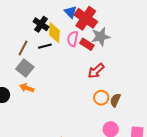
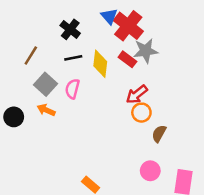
yellow diamond: (54, 33) -> (100, 64), moved
pink semicircle: (73, 39) -> (72, 89), moved
brown line: (23, 48) -> (31, 55), moved
orange circle: (101, 98) -> (141, 113), moved

